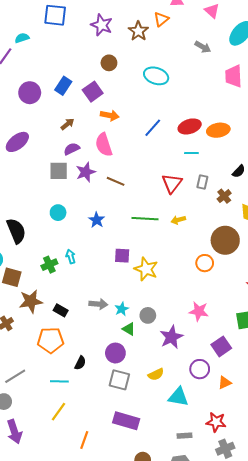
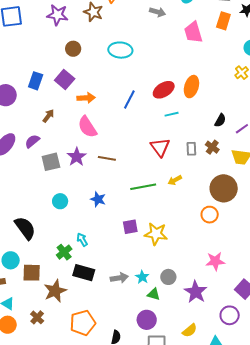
orange ellipse: (218, 130) -> (191, 87), turned -50
purple semicircle: (72, 149) -> (32, 141), moved
gray rectangle: (202, 182) -> (191, 149), moved
black rectangle: (61, 310) -> (84, 273), moved, size x1.5

